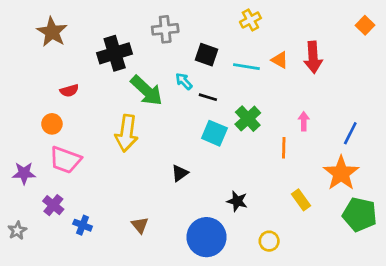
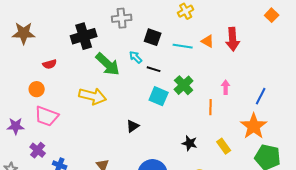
brown star: (52, 32) -> (24, 33), moved, turned -30
yellow arrow: (127, 133) -> (93, 96), turned -84
black star: (237, 201) -> (190, 143), moved

